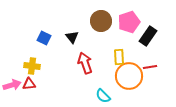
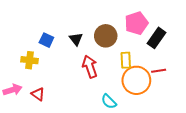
brown circle: (101, 21) -> (106, 36), moved
yellow cross: (32, 66) -> (29, 60), moved
red triangle: (29, 84) -> (38, 94), moved, turned 40

